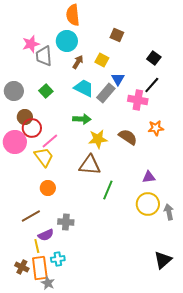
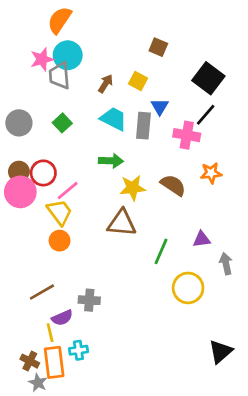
orange semicircle: (73, 15) -> (60, 20), moved, turned 40
cyan circle: (67, 41) -> (68, 55), moved
black square: (154, 58) -> (208, 78), size x1.6
gray rectangle: (106, 93) -> (143, 126), turned -36
brown circle: (25, 117) -> (19, 172), moved
orange circle: (48, 188) -> (60, 241), moved
green line: (108, 190) -> (161, 251), moved
yellow circle: (148, 204) -> (188, 288), moved
gray arrow: (169, 212) -> (226, 264), moved
gray star: (48, 283) -> (38, 383), moved

